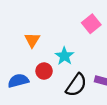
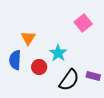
blue semicircle: (18, 81) -> (15, 60), moved, turned -72

